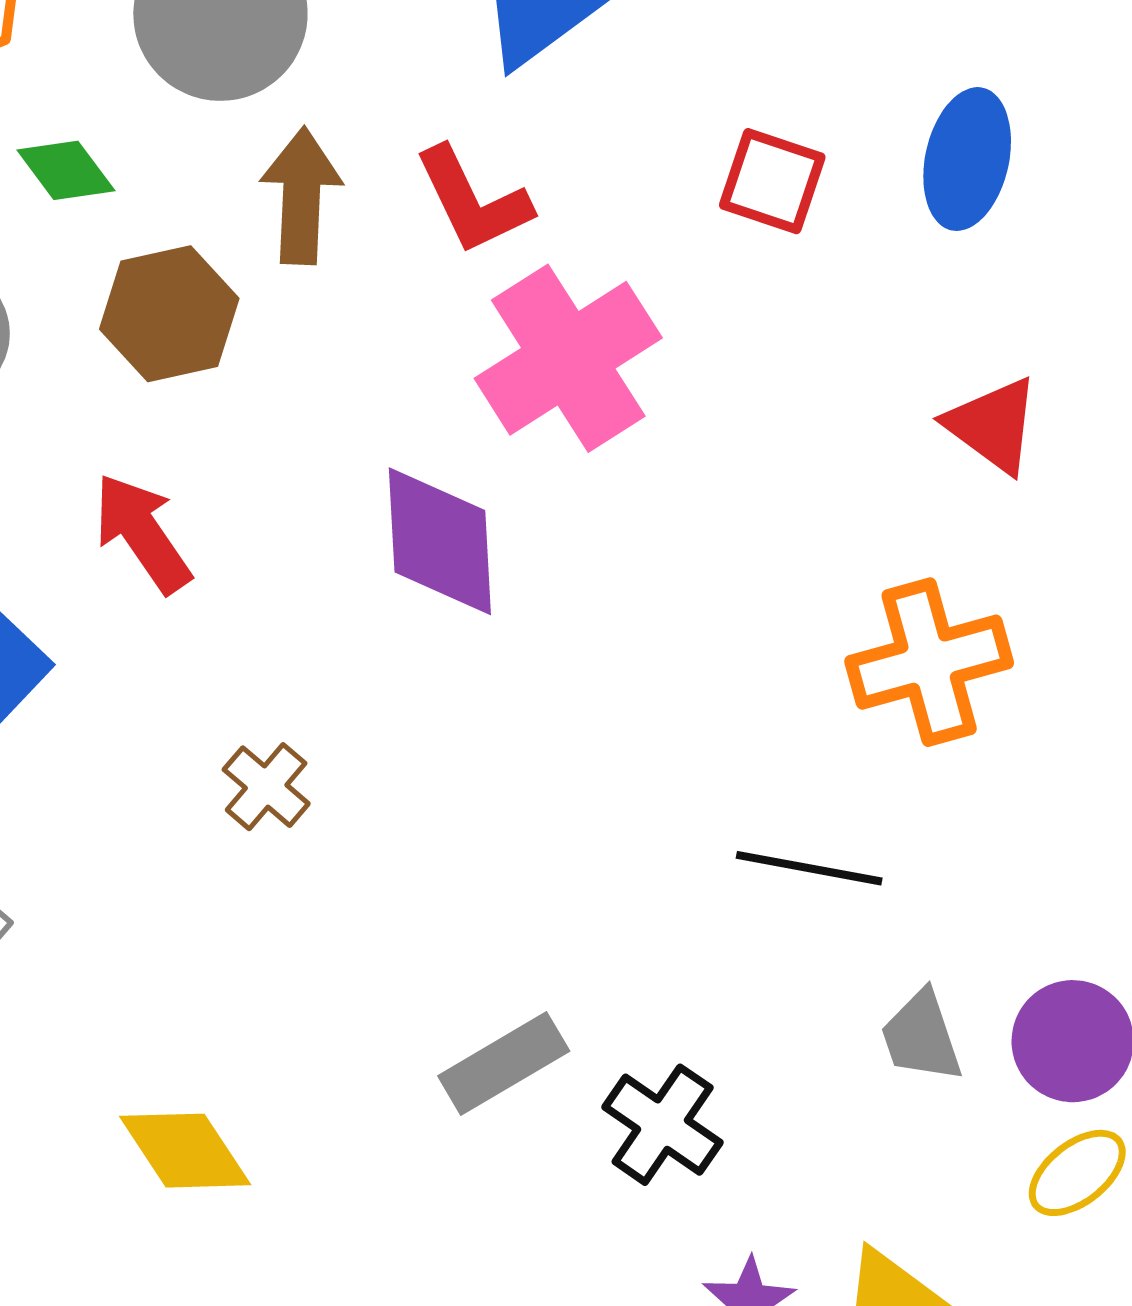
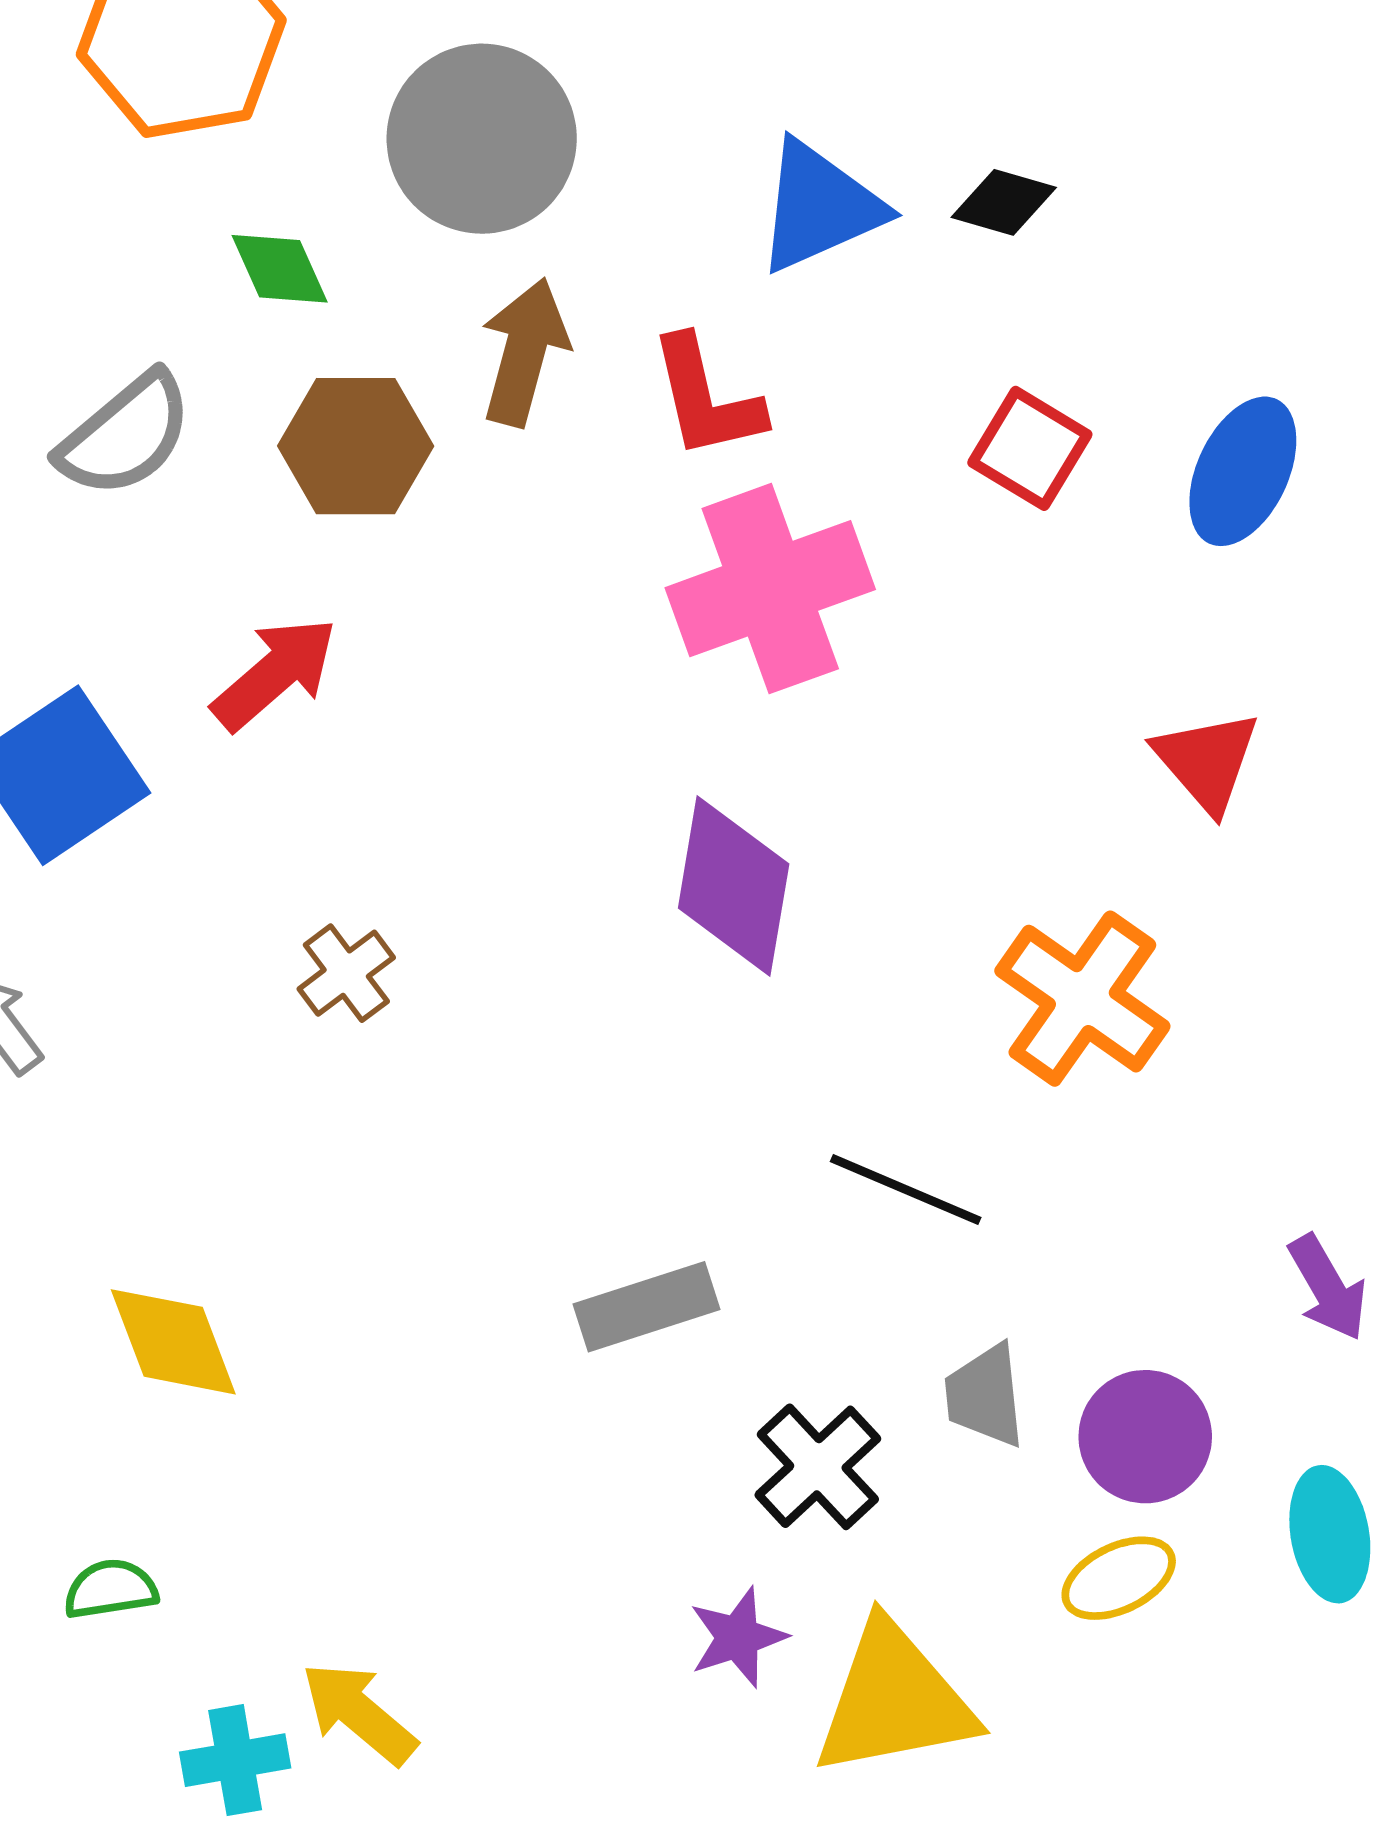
red arrow: (142, 533) -> (275, 673), turned 71
purple diamond: (440, 541) -> (734, 886), moved
orange cross: (929, 662) -> (1082, 999), turned 38
gray rectangle: (504, 1063) -> (646, 1307), moved
black cross: (663, 1125) -> (818, 1467), moved

